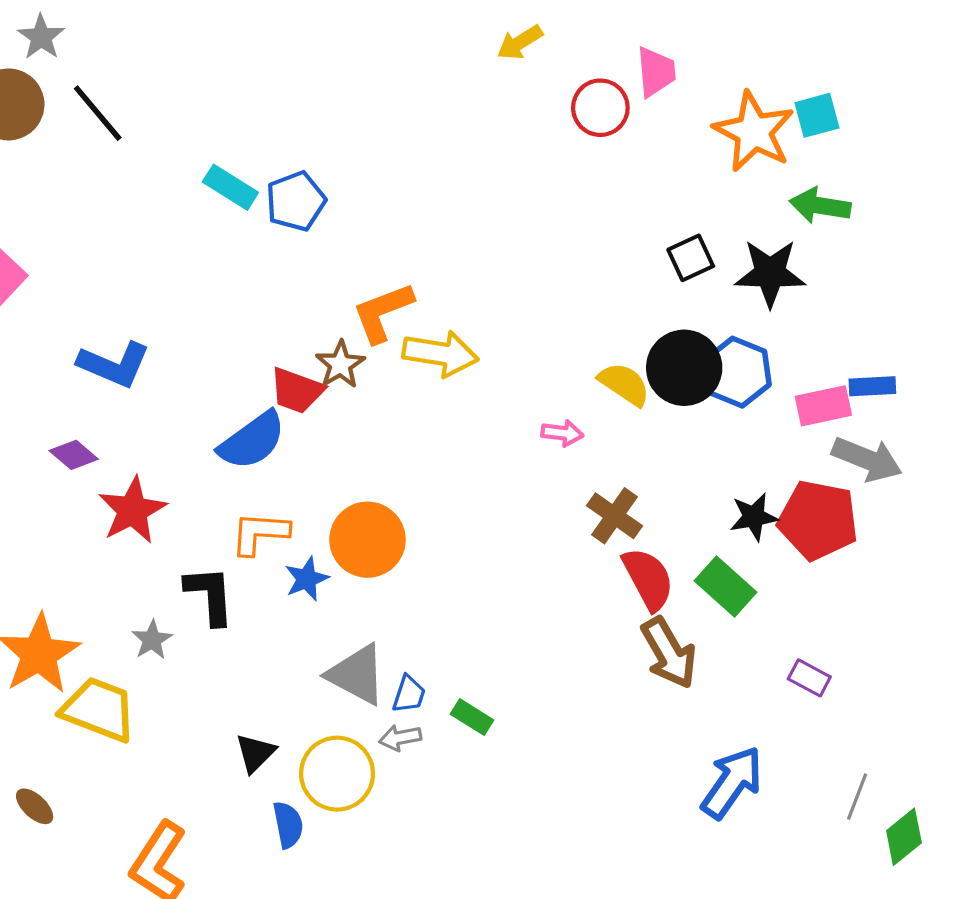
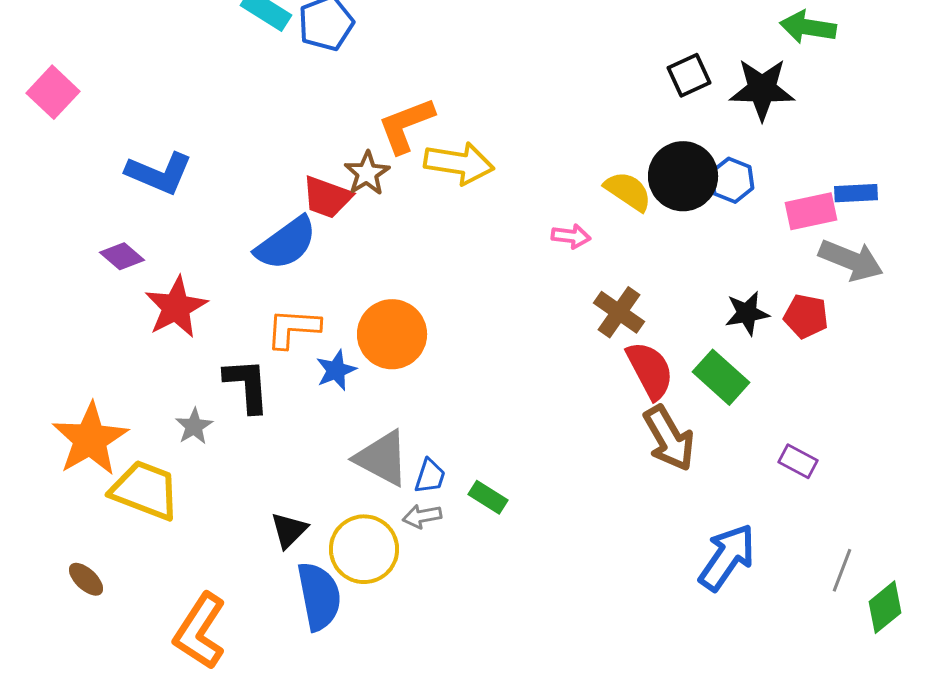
blue hexagon: (737, 372) -> (732, 180), size x0.7
red pentagon: (818, 520) -> (806, 316), size x0.6
blue semicircle: (288, 825) -> (319, 596), size x1.6

